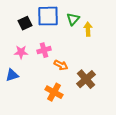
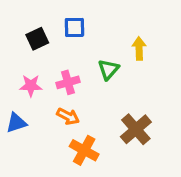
blue square: (48, 16) -> (74, 27), size x0.6
green triangle: (73, 19) -> (108, 69), moved
orange arrow: (61, 65) -> (68, 116), moved

